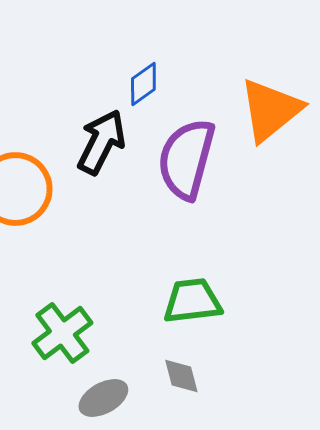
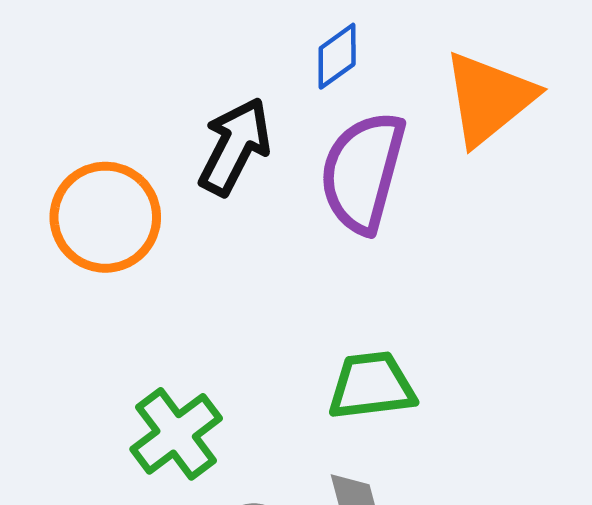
blue diamond: (143, 84) -> (337, 56), moved

